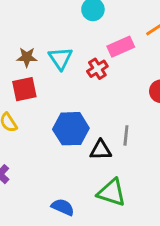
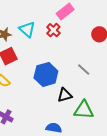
gray line: (126, 135) -> (84, 70), turned -40
black triangle: (101, 150) -> (65, 95), moved

